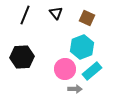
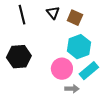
black line: (25, 15) -> (22, 15), turned -36
brown square: (87, 18) -> (75, 18), moved

